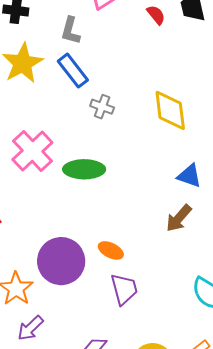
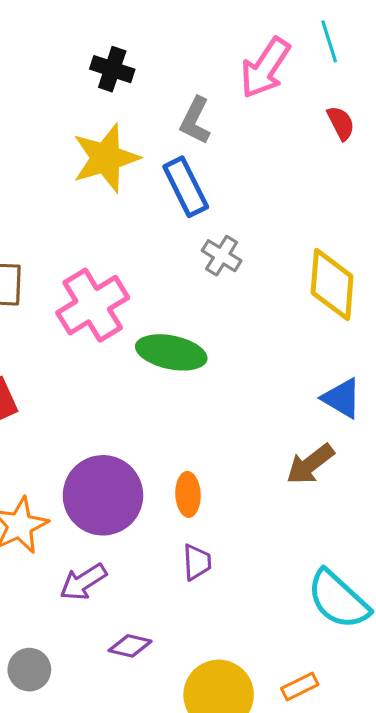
orange ellipse: (111, 250) -> (188, 494), turned 50
purple trapezoid: (124, 289) -> (197, 562), size x0.7
purple arrow: (30, 328) -> (83, 582), moved

